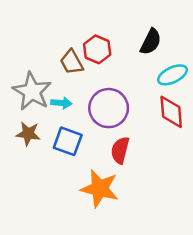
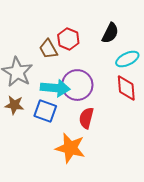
cyan arrow: (61, 103) -> (55, 88), moved, size x1.8

